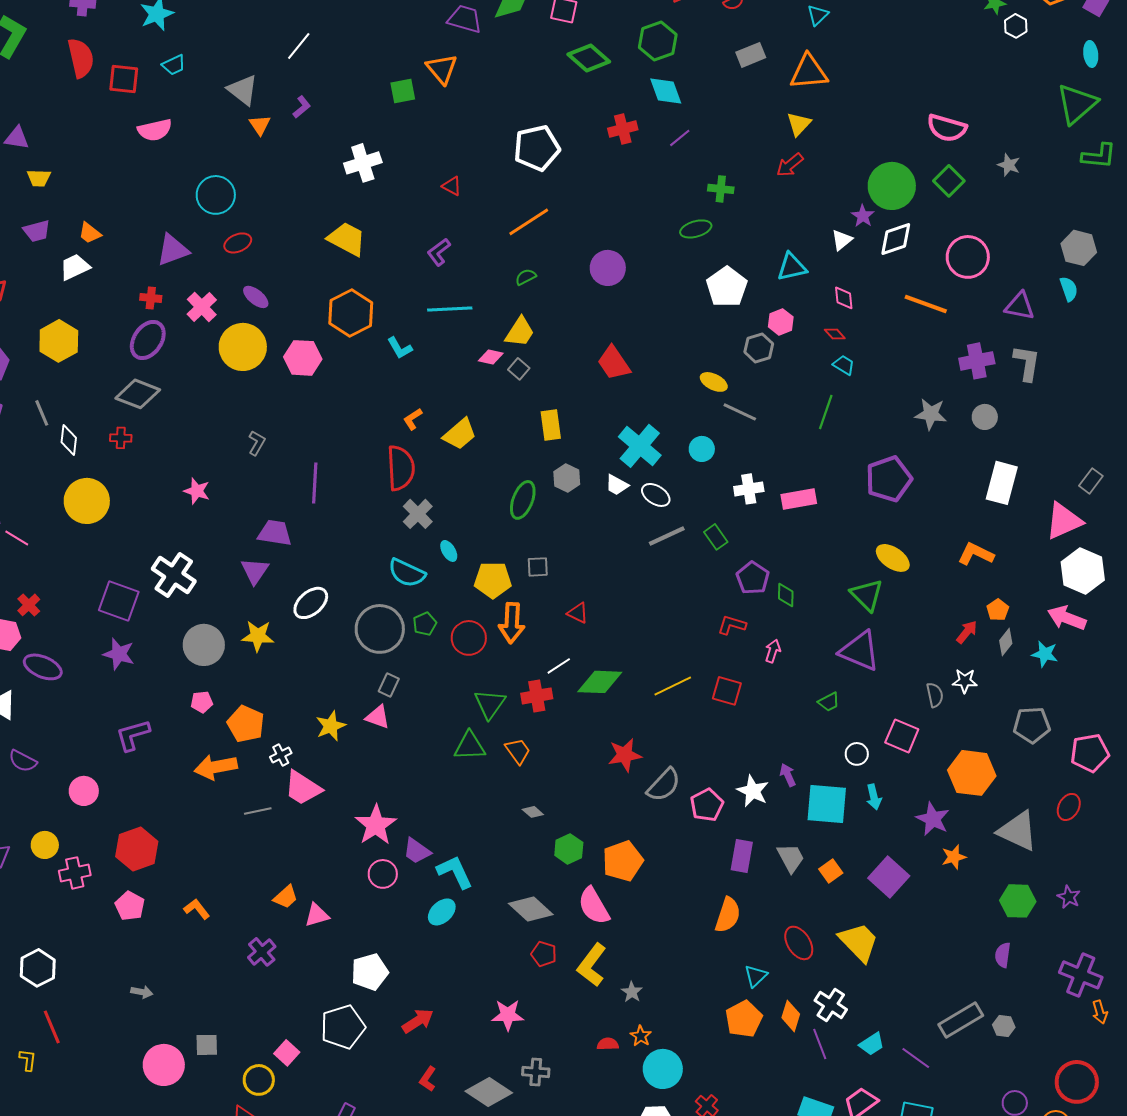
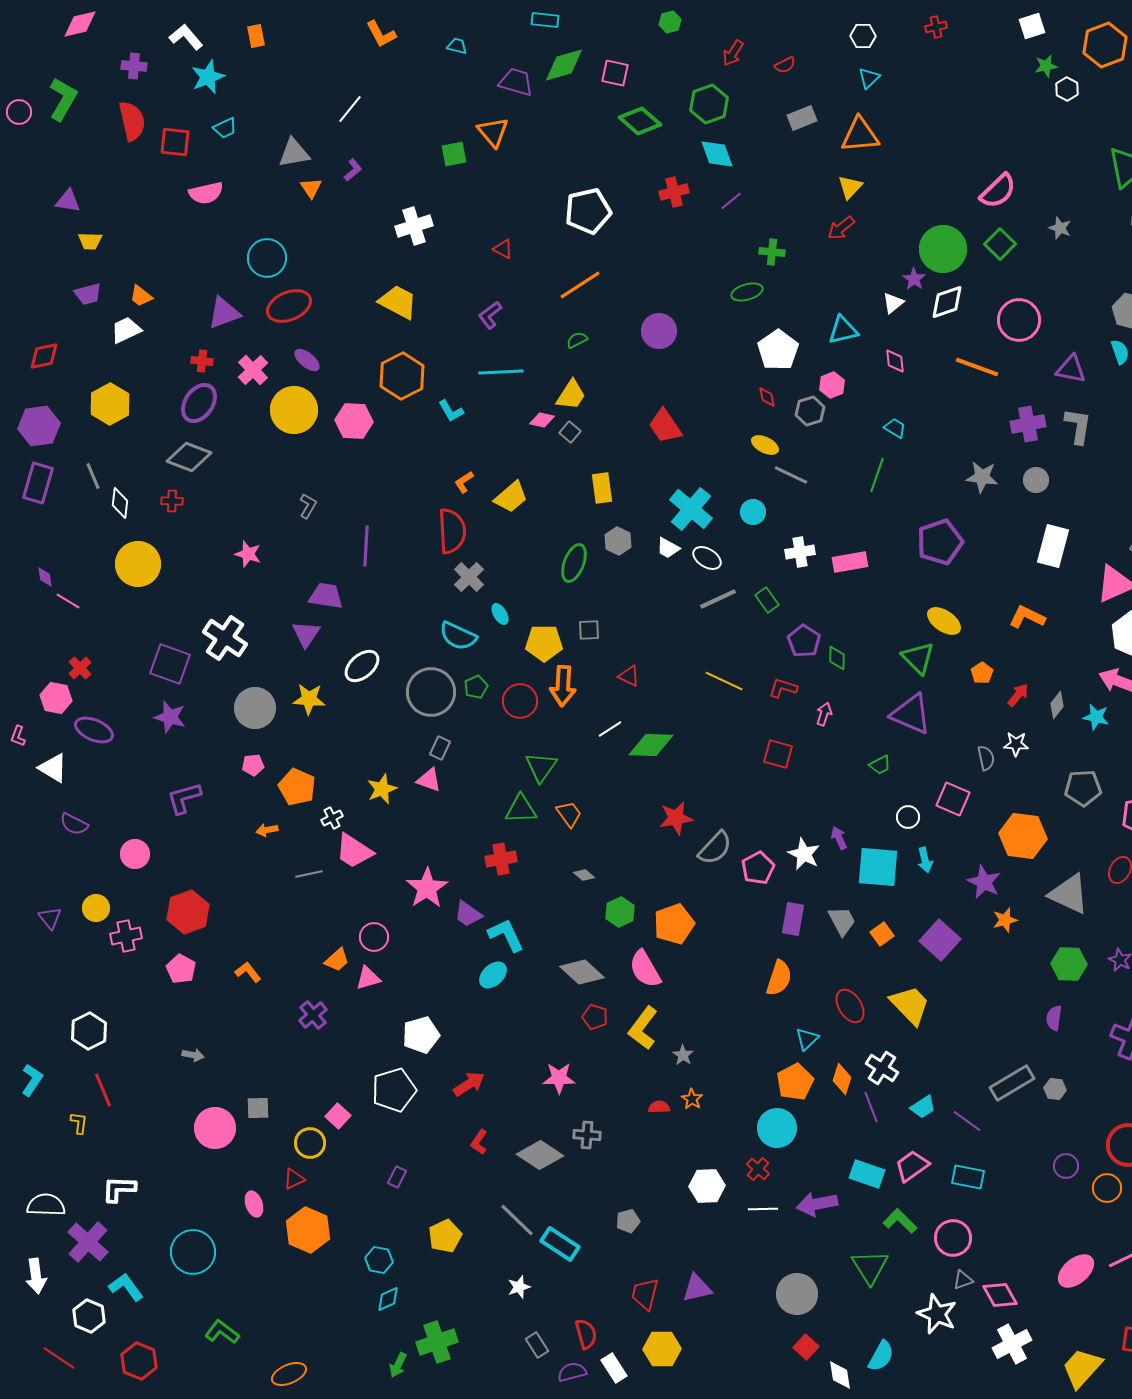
gray triangle: (243, 90) -> (294, 153), turned -48
pink semicircle: (947, 128) -> (998, 191), turned -60
red ellipse: (238, 243) -> (289, 306), size x1.6
red diamond: (835, 334) -> (767, 397), moved, turned 30
orange pentagon: (998, 610) -> (982, 673), moved
yellow line: (673, 686) -> (724, 681), moved, turned 51
red cross: (537, 696) -> (501, 859), moved
orange arrow: (216, 767) -> (267, 830), size x0.5
pink circle: (383, 874) -> (374, 937), moved
cyan circle: (663, 1069) -> (777, 1128), moved

